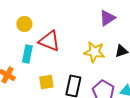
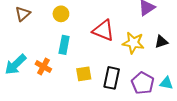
red triangle: (49, 41) -> (103, 30), moved

